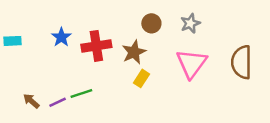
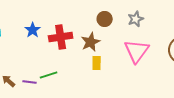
yellow rectangle: (141, 78) -> (97, 63), turned -32
purple line: (58, 102) -> (30, 82), turned 32

